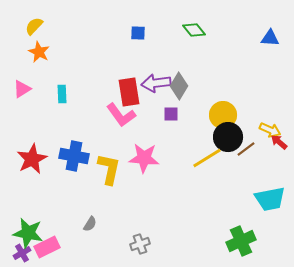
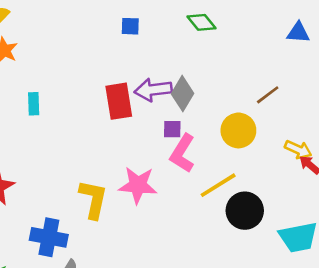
pink L-shape: (121, 115) -> (182, 153), moved, turned 68
black circle: (228, 137) -> (245, 211), moved
brown line: (246, 149) -> (268, 95), moved
blue cross: (74, 156) -> (49, 237), moved

